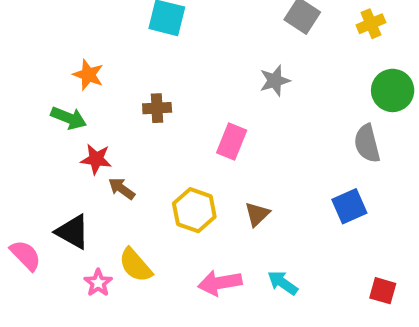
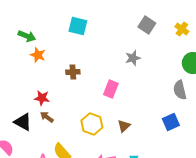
yellow cross: (371, 24) -> (182, 29), turned -32
green arrow: (69, 118) -> (27, 36), moved
brown arrow: (122, 189) -> (47, 117), moved
black triangle: (73, 232) -> (23, 122), moved

